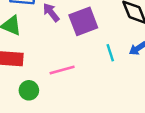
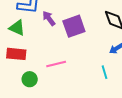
cyan line: (110, 53) -> (104, 72), moved

